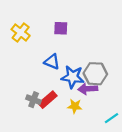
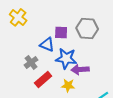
purple square: (61, 28) -> (61, 32), moved
gray hexagon: (95, 74) -> (87, 28), moved
gray cross: (34, 100) -> (31, 62), moved, turned 32

